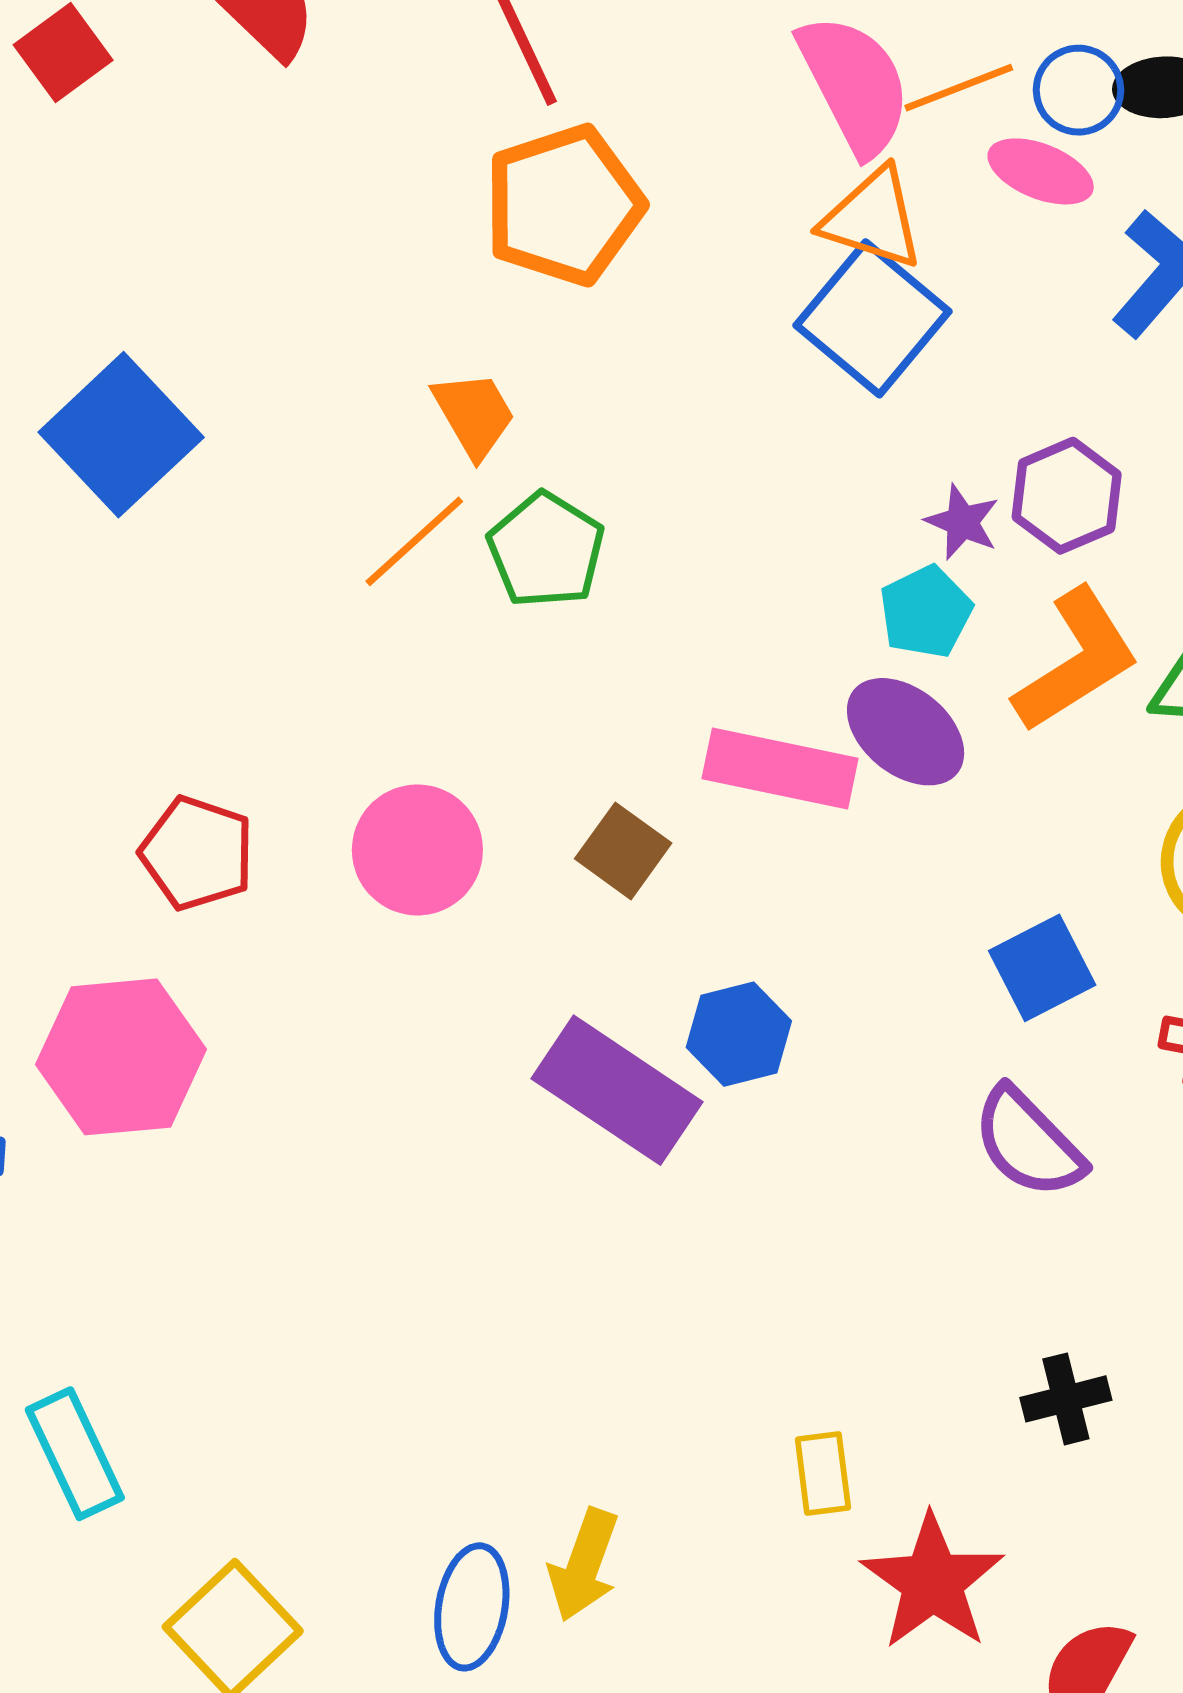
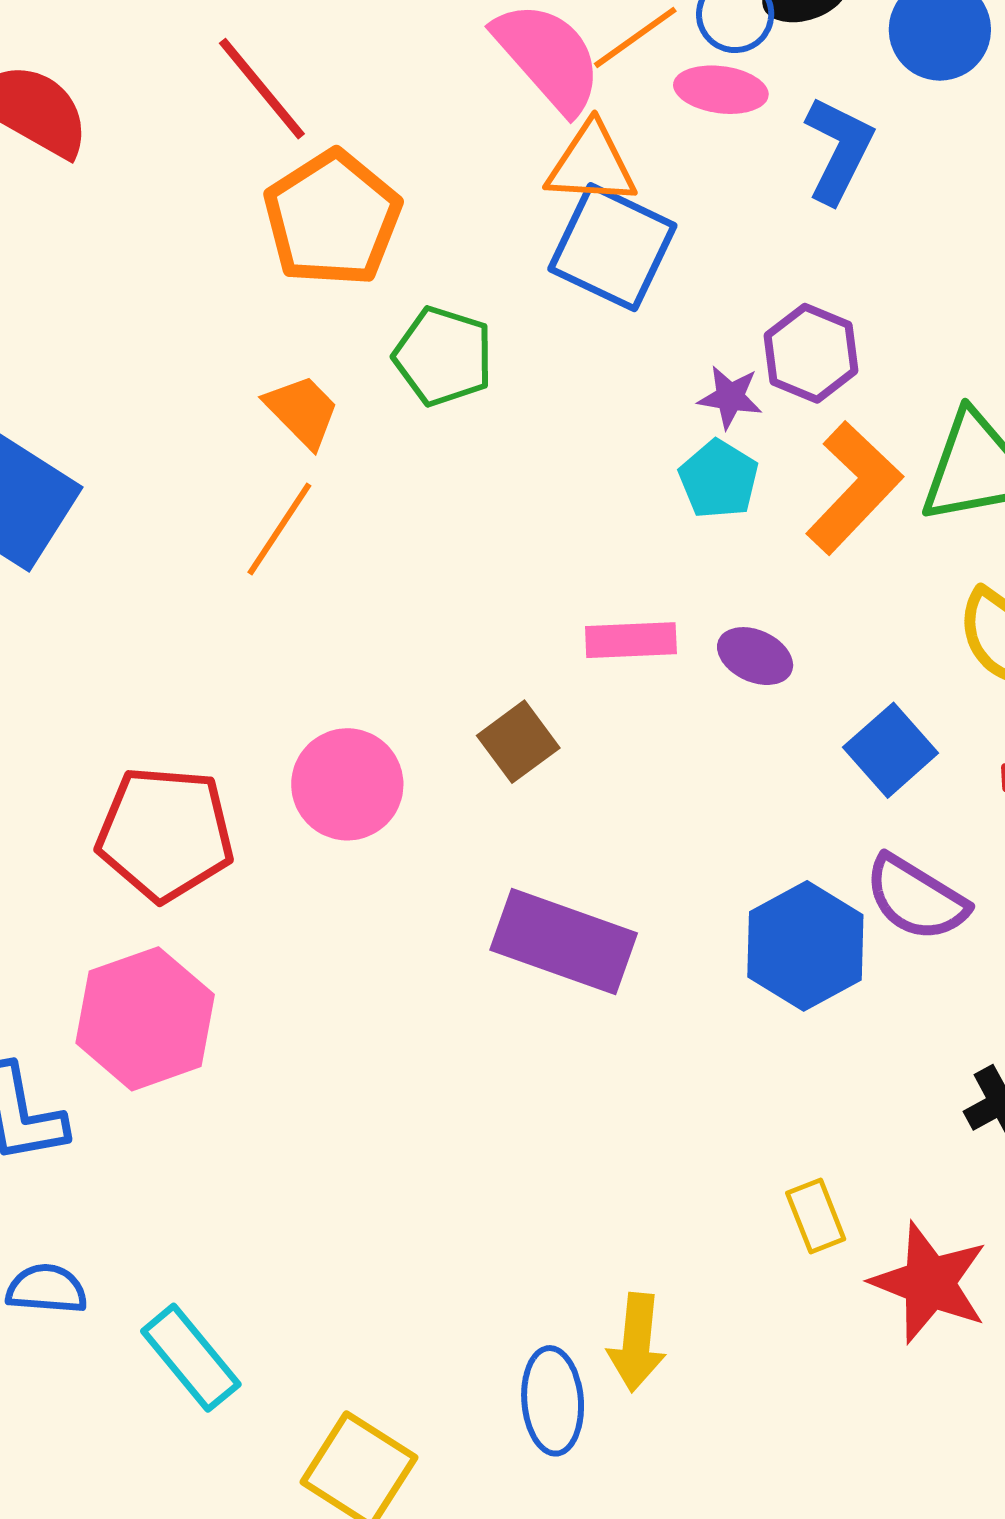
green pentagon: (546, 550) -> (443, 356), moved
purple ellipse: (906, 732) -> (755, 656), moved, size x0.7
pink rectangle: (780, 768) -> (631, 640), size x0.7
brown square: (623, 851) -> (518, 742), turned 32
red pentagon: (197, 853) -> (165, 834), size x1.4
blue hexagon: (739, 1034) -> (805, 946), moved, size x1.4

